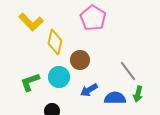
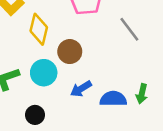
gray line: (128, 71) -> (129, 29), moved

